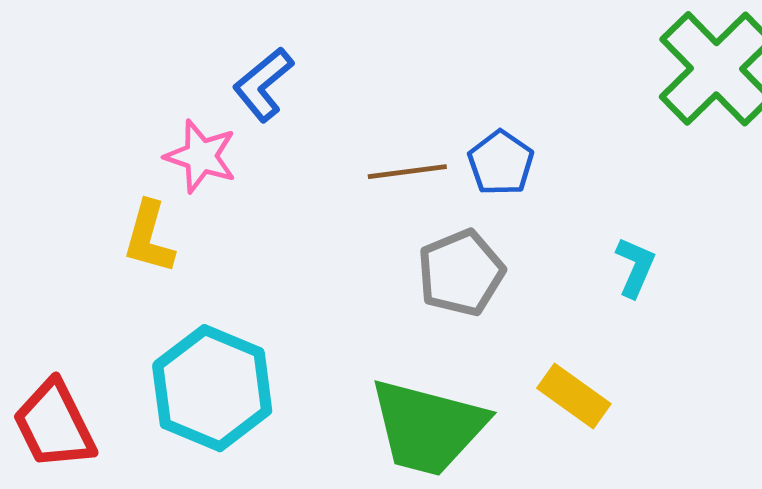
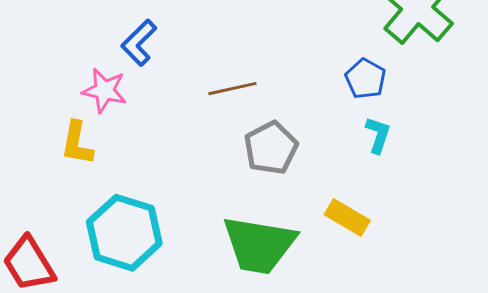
blue pentagon: (501, 163) -> (366, 79), moved

